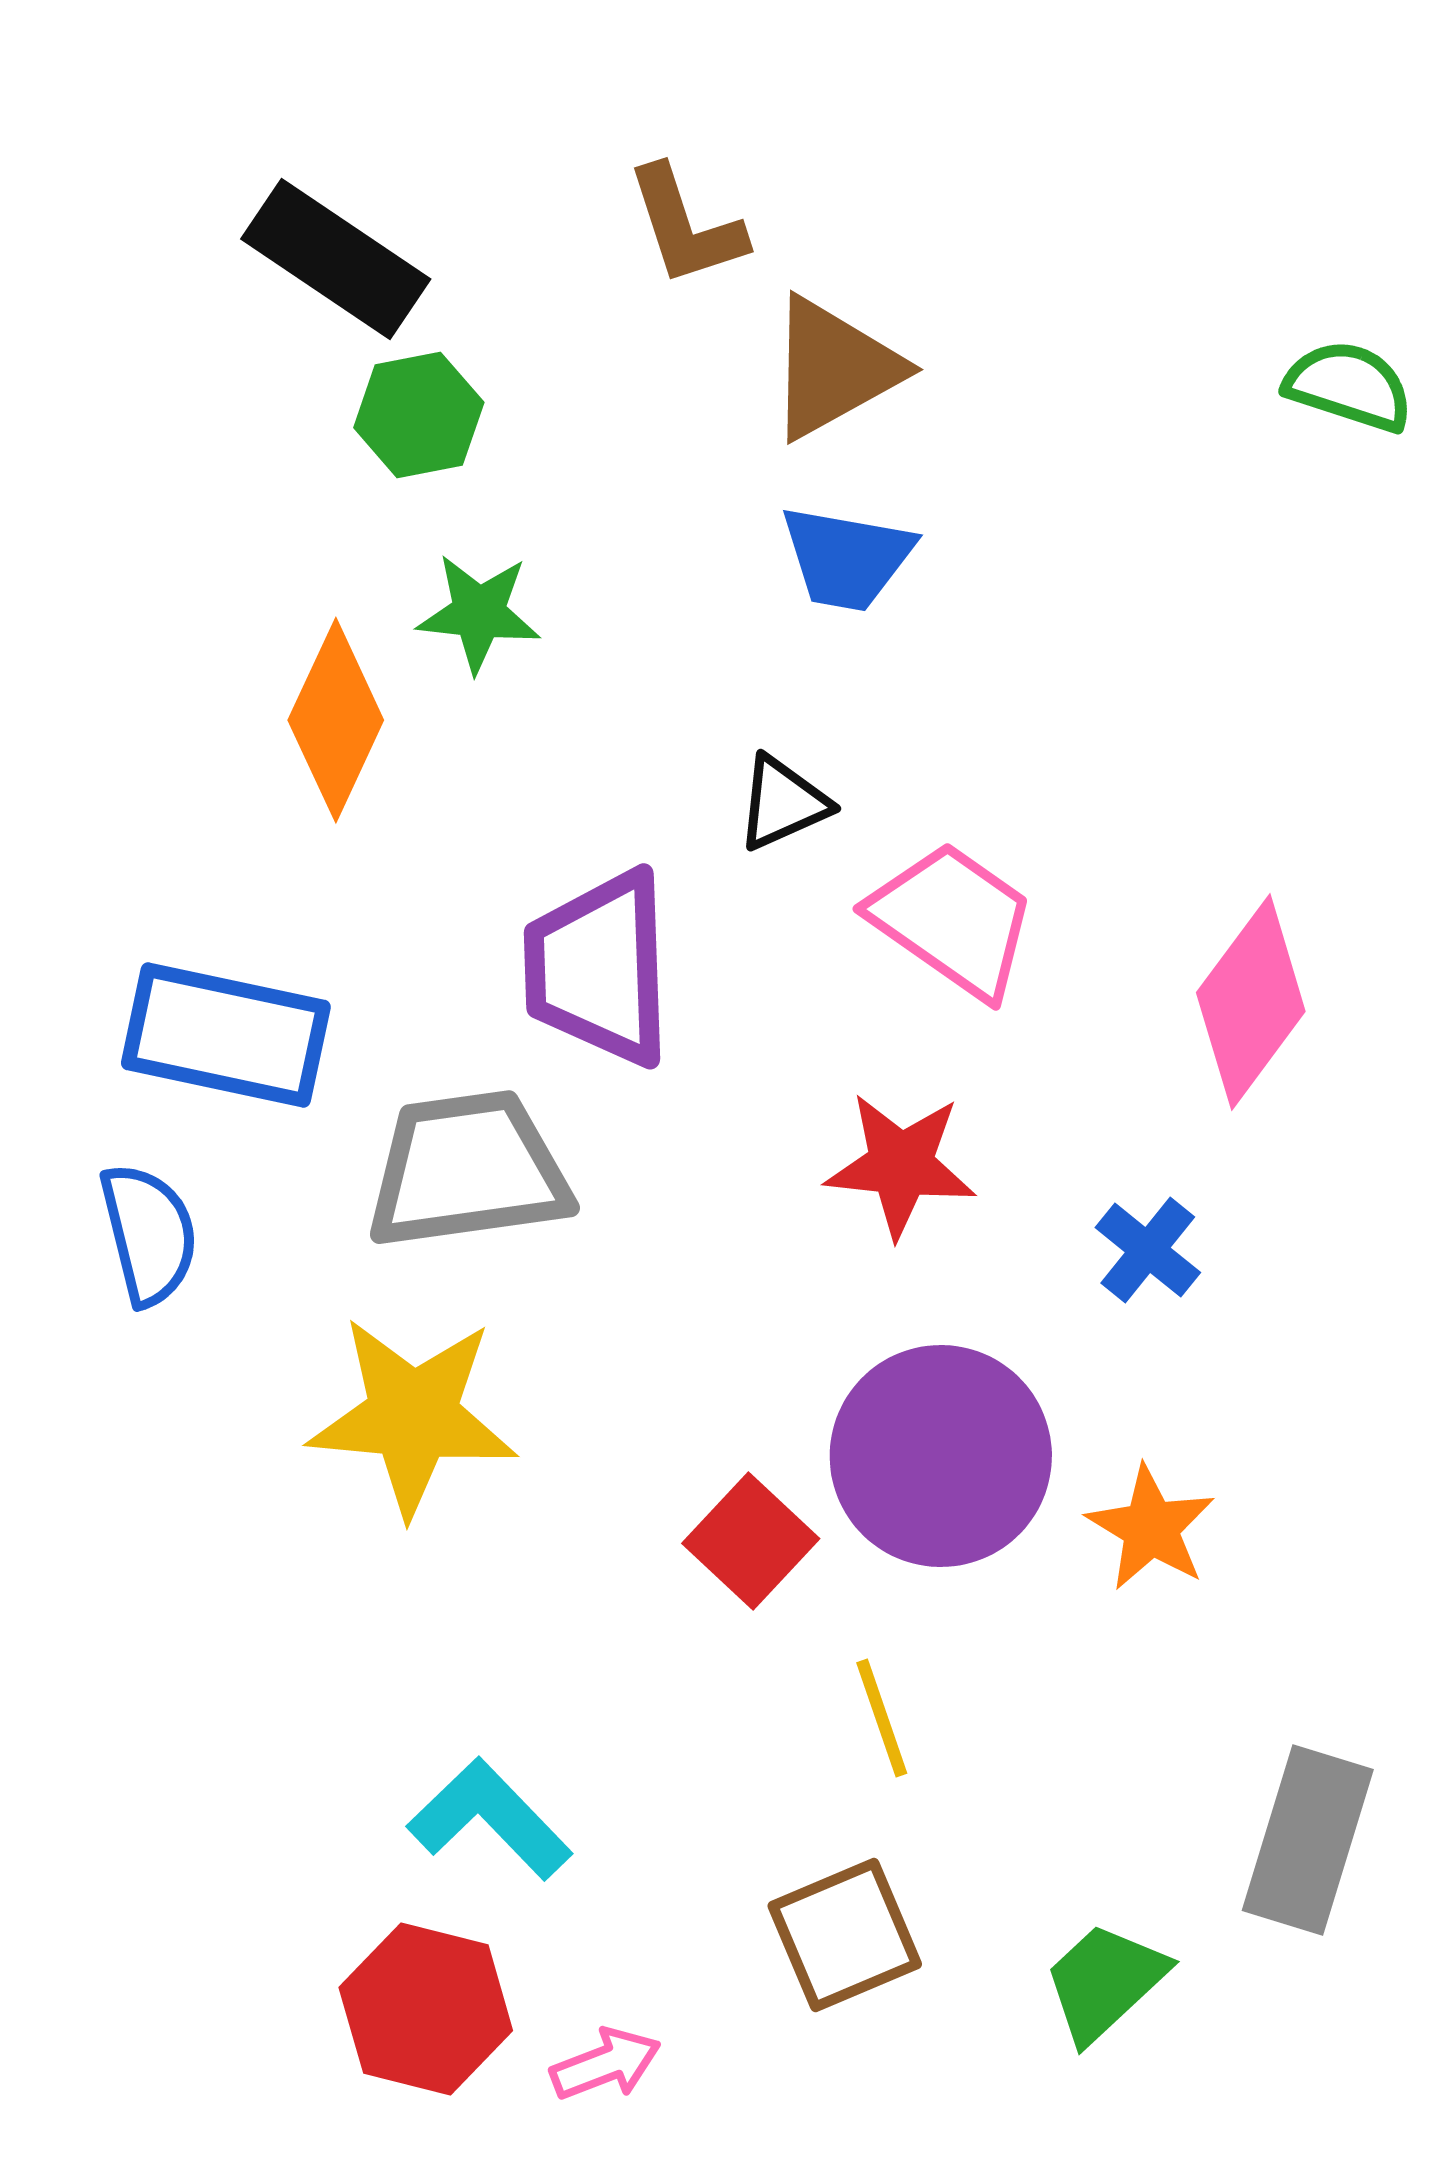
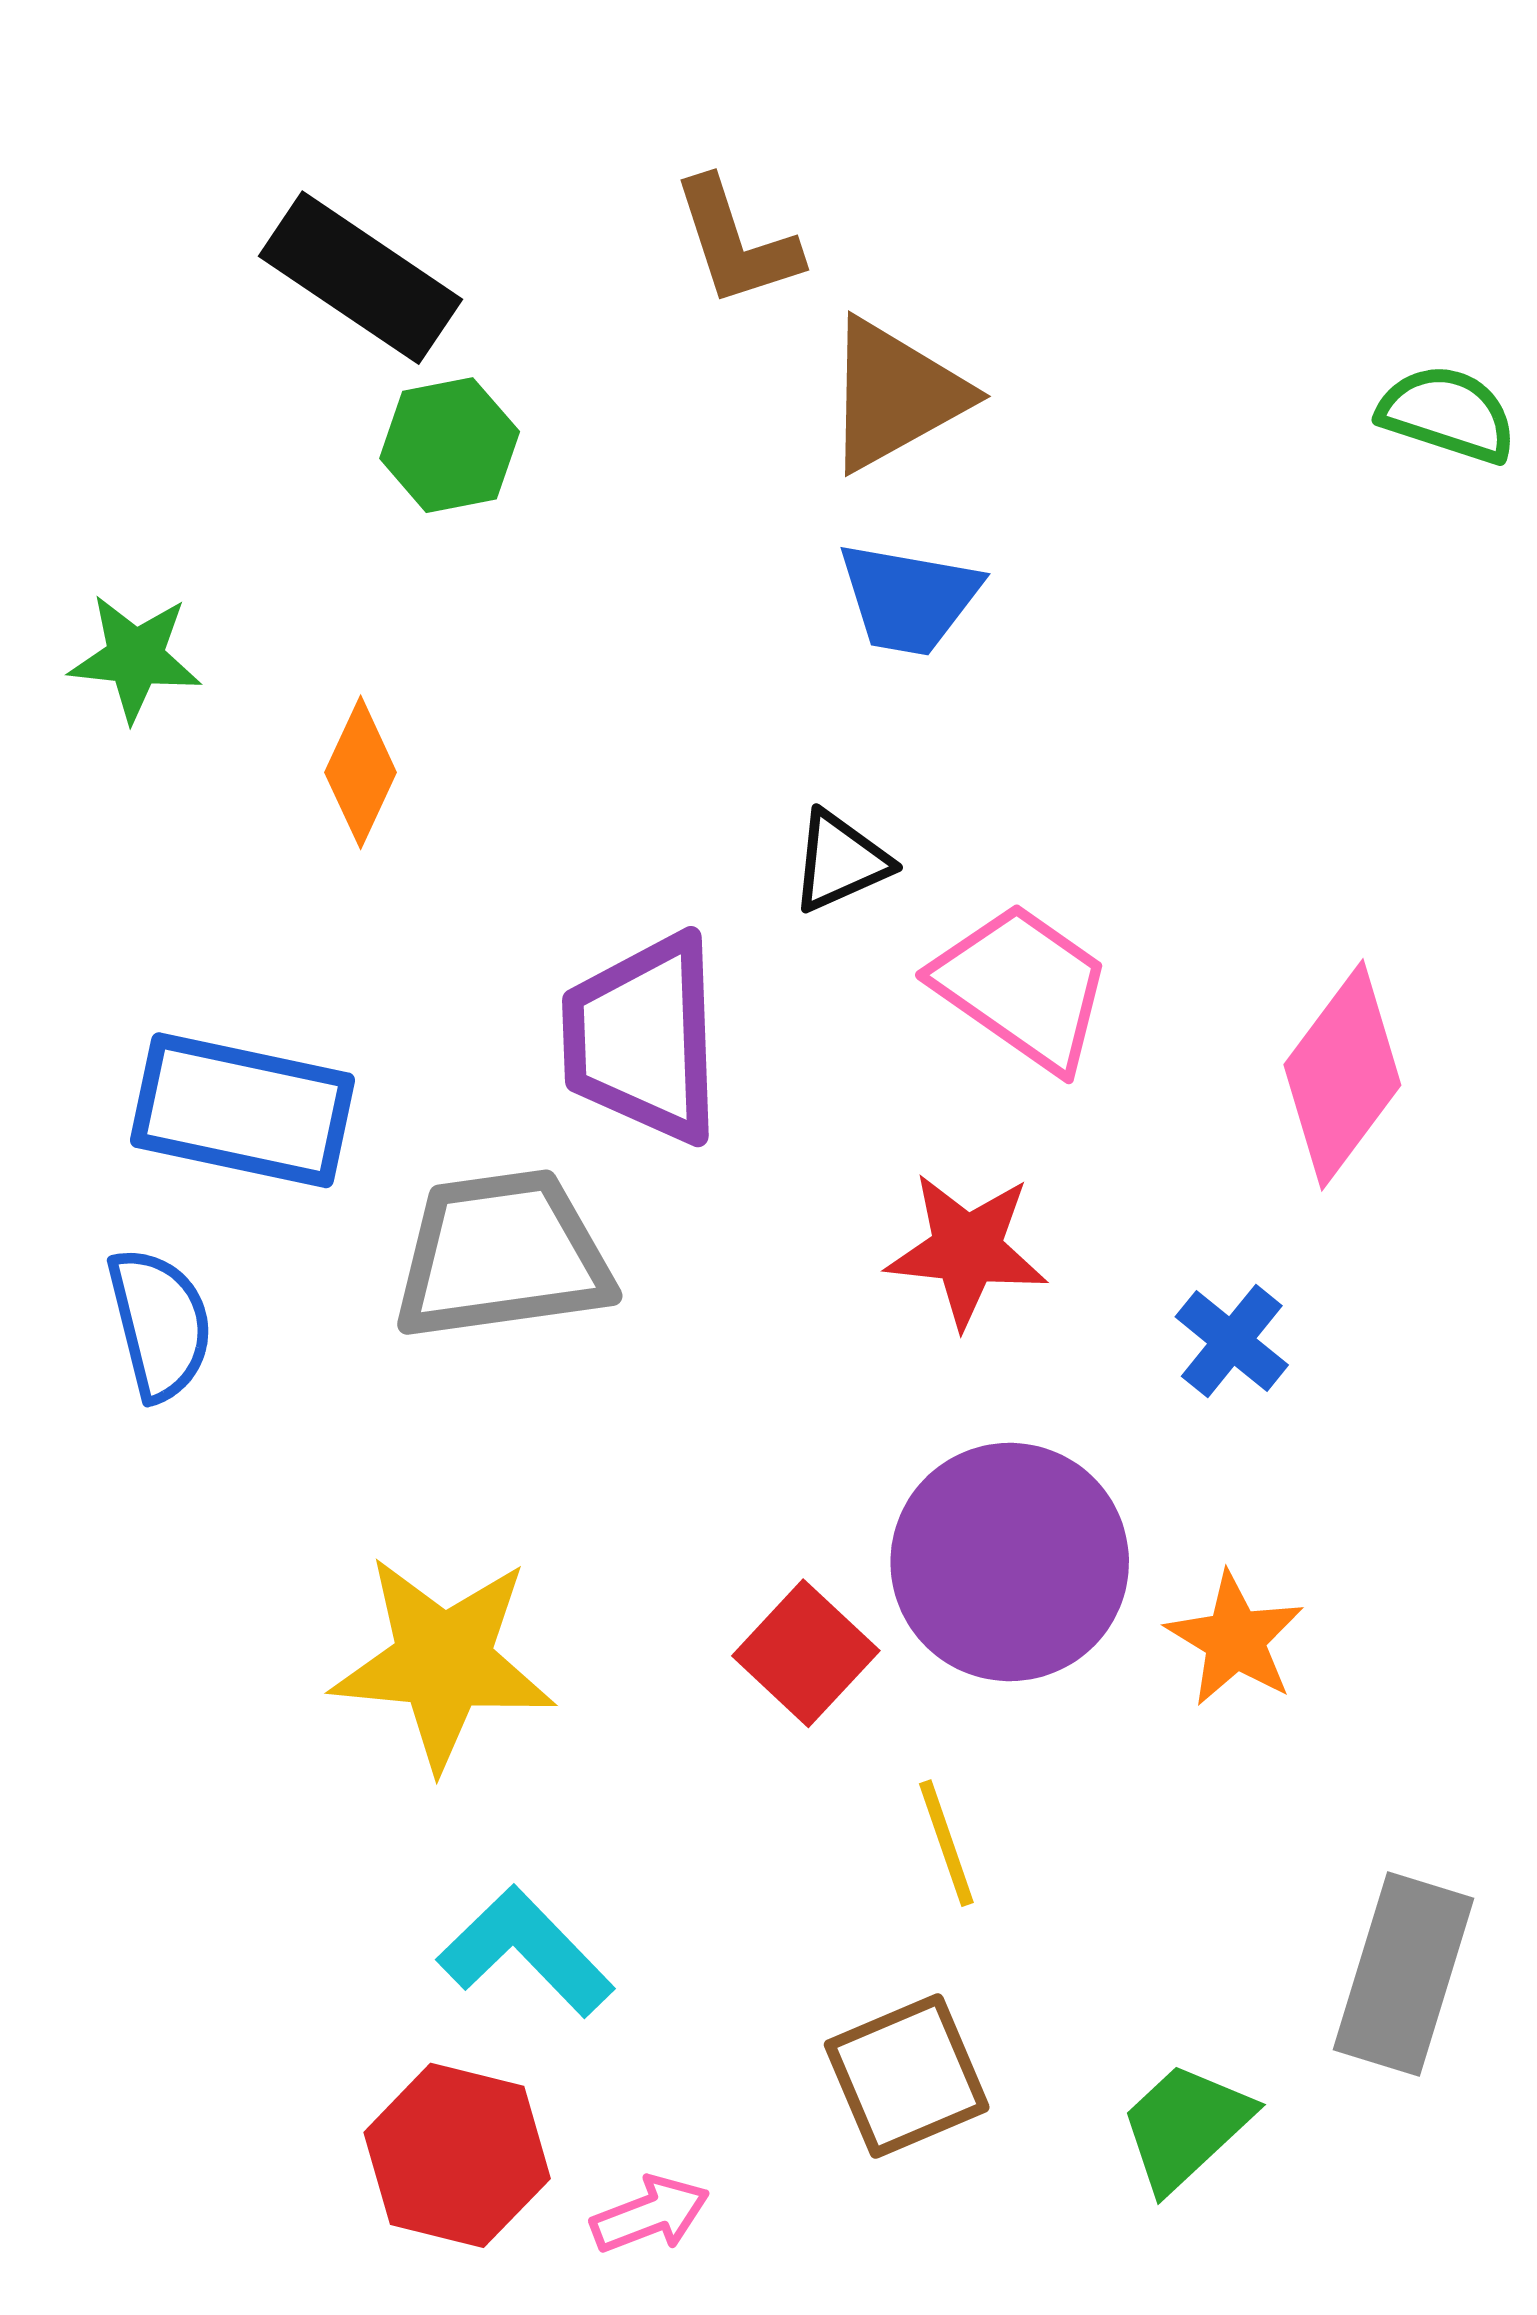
green star: (479, 613) -> (135, 657), moved
orange diamond: (336, 720) -> (361, 772), size x0.7
yellow star: (413, 1416) -> (443, 1662), moved

